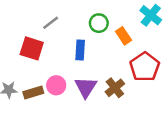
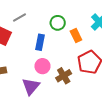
pink circle: (56, 85) -> (42, 66), moved
purple triangle: (86, 87) -> (31, 86), moved

